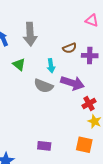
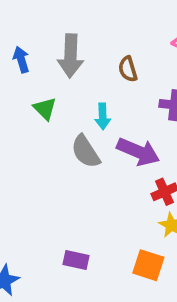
brown semicircle: (69, 48) -> (128, 69), moved, turned 88
gray semicircle: (44, 86) -> (86, 152), turned 30

